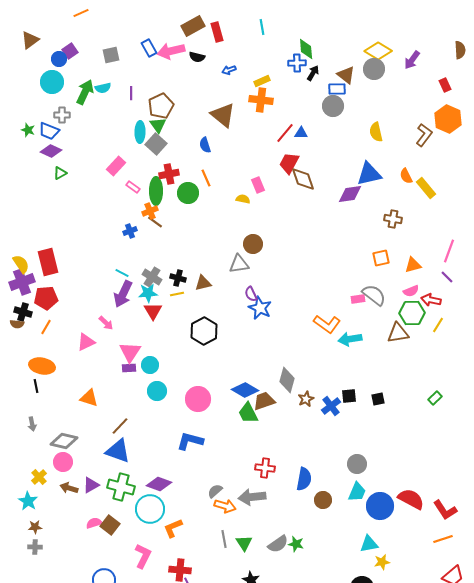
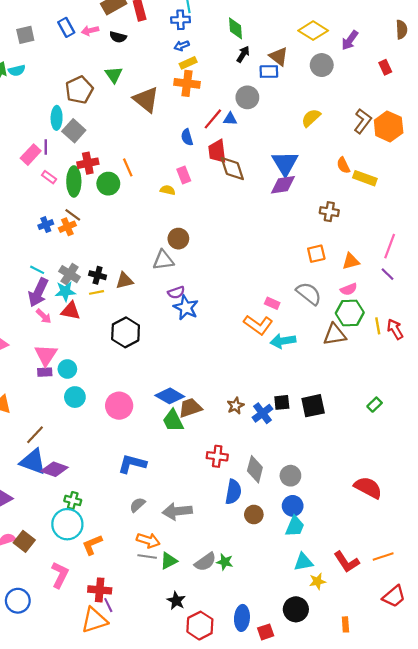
pink arrow: (171, 51) -> (90, 31), size x0.6
blue cross: (297, 63) -> (181, 20), moved
gray circle: (374, 69) -> (322, 65), moved
blue arrow: (229, 70) -> (182, 46), moved
purple line: (131, 93) -> (46, 147), moved
gray circle: (333, 106) -> (247, 97), moved
orange hexagon: (448, 119) -> (389, 126), moved
green triangle: (158, 125) -> (114, 75), moved
yellow semicircle: (376, 132) -> (311, 118), turned 60
blue semicircle: (205, 145) -> (187, 137), moved
red trapezoid: (289, 163) -> (217, 151), turned -35
blue triangle: (369, 174) -> (285, 163), moved, turned -48
yellow rectangle: (426, 188) -> (365, 178), turned -30
orange cross: (150, 211) -> (67, 227), moved
purple semicircle: (251, 294) -> (176, 292), turned -84
pink rectangle: (358, 299) -> (272, 303), moved, turned 32
red arrow: (431, 300) -> (395, 329), moved, turned 48
red triangle: (153, 311) -> (71, 311), turned -48
pink arrow: (106, 323) -> (44, 316), moved
yellow line: (438, 325) -> (378, 326), turned -42
gray diamond: (287, 380) -> (255, 469), moved
black square: (378, 399) -> (313, 406), size x1.6
blue L-shape: (190, 441) -> (132, 464), moved
red cross: (265, 468) -> (217, 456), moved
purple diamond: (159, 484) -> (54, 469), moved
green cross: (121, 487) -> (73, 500), moved, size x0.6
cyan trapezoid: (357, 492) -> (295, 526), moved
red semicircle: (411, 499) -> (368, 488), moved
orange arrow: (225, 506) -> (148, 540), moved
blue circle: (380, 506) -> (293, 506), moved, size x0.7
red L-shape: (445, 510) -> (347, 562), moved
gray line: (224, 539) -> (147, 557), turned -72
green triangle: (244, 543) -> (169, 561), turned 36

